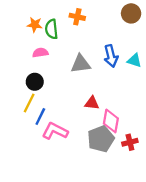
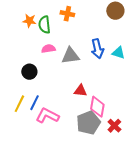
pink semicircle: (40, 53) -> (48, 49), moved
yellow line: (29, 103) -> (19, 104), moved
red cross: (130, 142) -> (114, 126), turned -32

